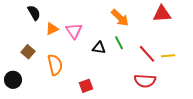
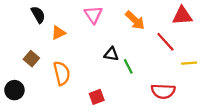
pink triangle: (74, 31) -> (93, 15), moved
green line: (119, 43) -> (128, 66), moved
red line: (147, 54) -> (165, 42), moved

